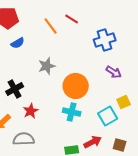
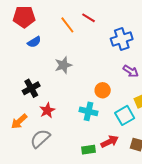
orange circle: (76, 86) -> (103, 90), moved, size x0.6
gray semicircle: (24, 139) -> (40, 139), turned -40

